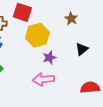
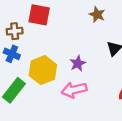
yellow hexagon: (37, 35) -> (43, 70), moved

